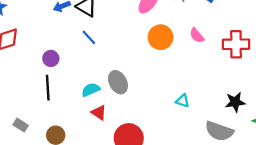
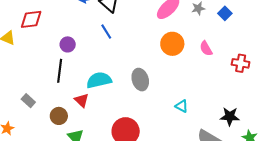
red cross: (236, 44) -> (241, 63), size x0.7
gray ellipse: (118, 82) -> (140, 80), moved
cyan semicircle: (91, 90) -> (99, 80), size x1.4
red triangle: (99, 113) -> (82, 100), moved

